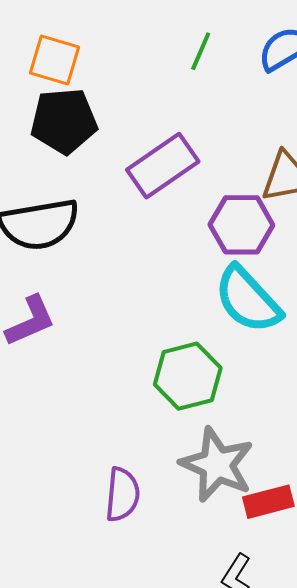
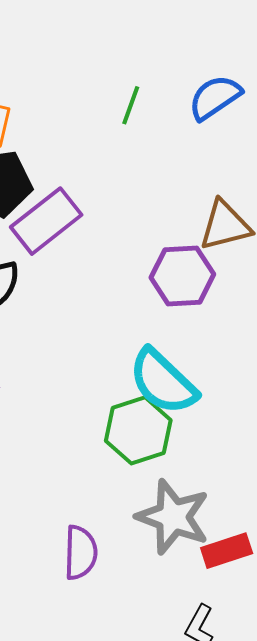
purple rectangle: (163, 166) -> (46, 221), moved
cyan semicircle: (248, 300) -> (163, 382), moved

